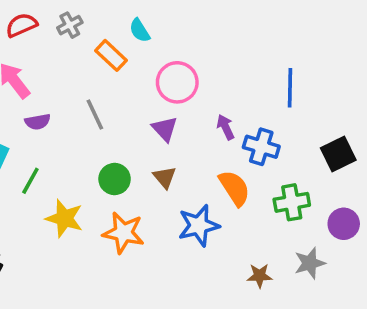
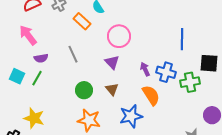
purple arrow: (226, 127) -> (145, 69), moved
black square: (338, 154) -> (209, 63), moved, turned 30
green line: (30, 181) -> (37, 78), moved
green cross: (292, 202) -> (190, 82), moved
yellow star: (64, 218) -> (34, 118), moved

